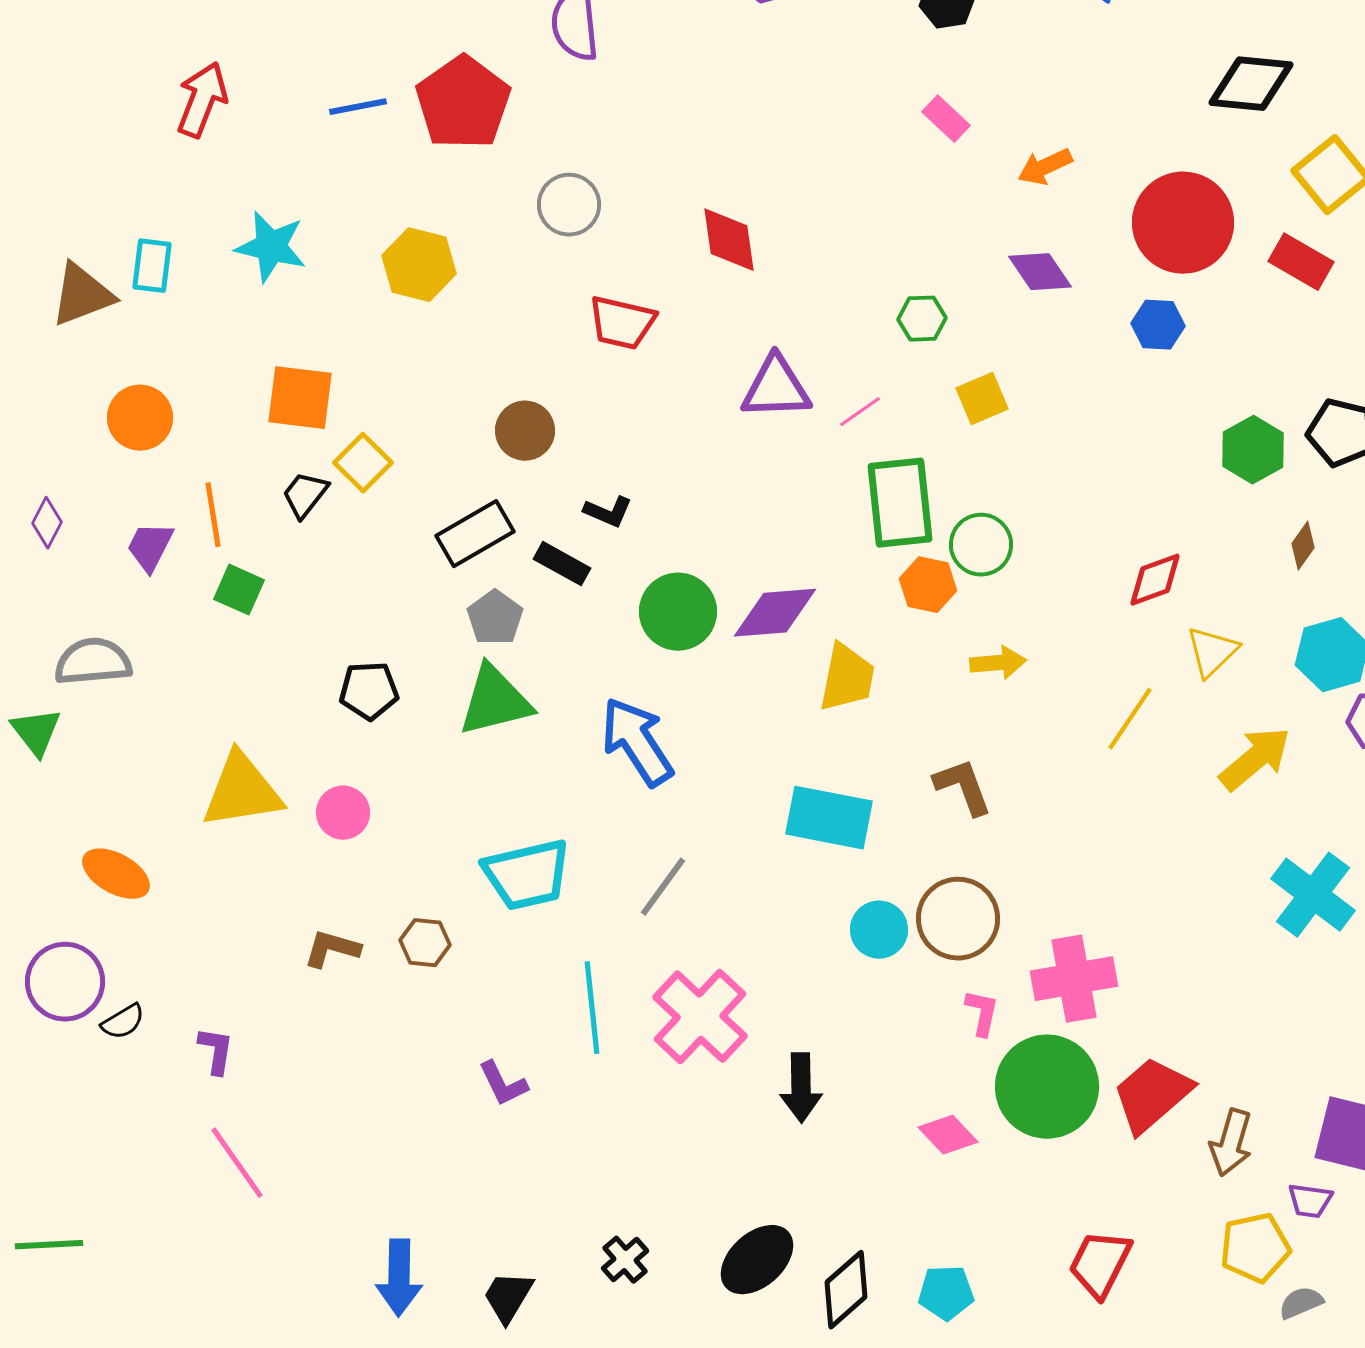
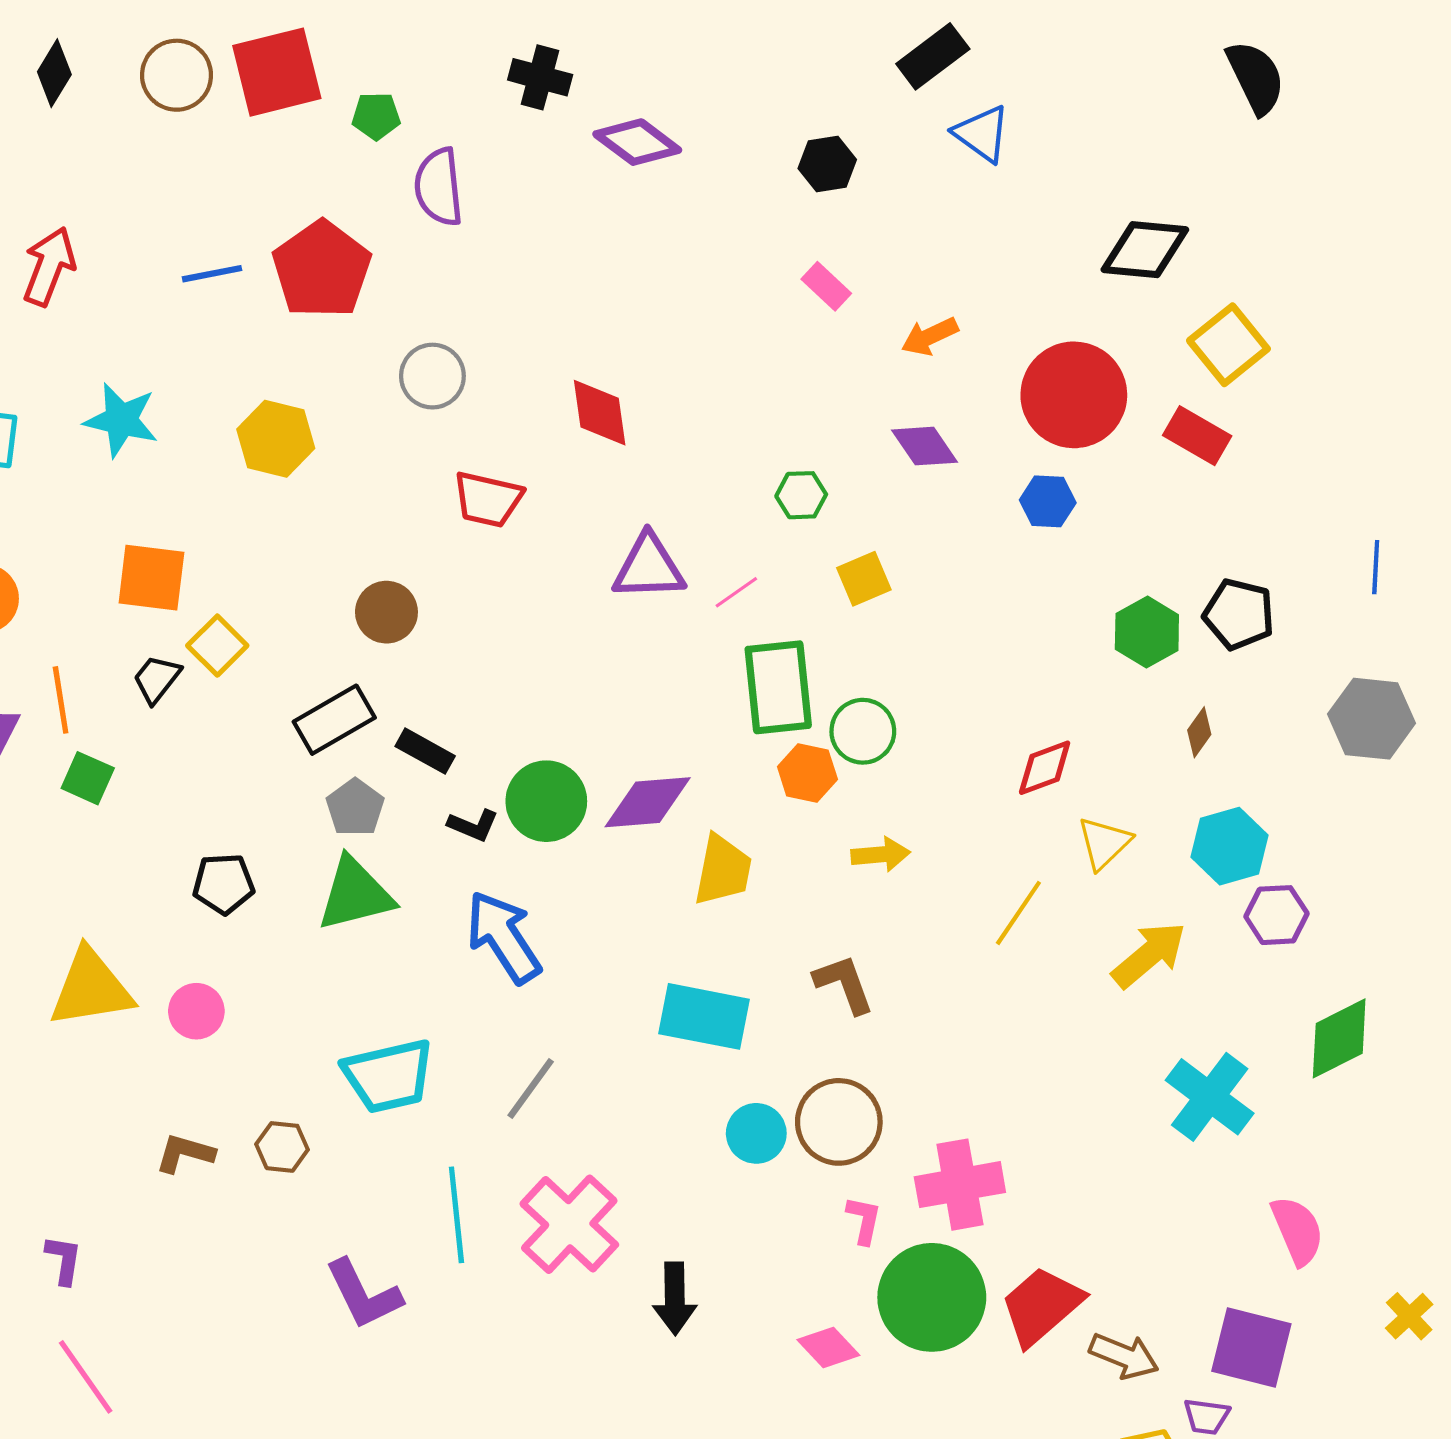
black L-shape: (608, 512) -> (473, 825), moved
purple L-shape: (503, 1084) -> (364, 1294), size x1.5
brown arrow: (1231, 1143) -> (1124, 1356), turned -84

